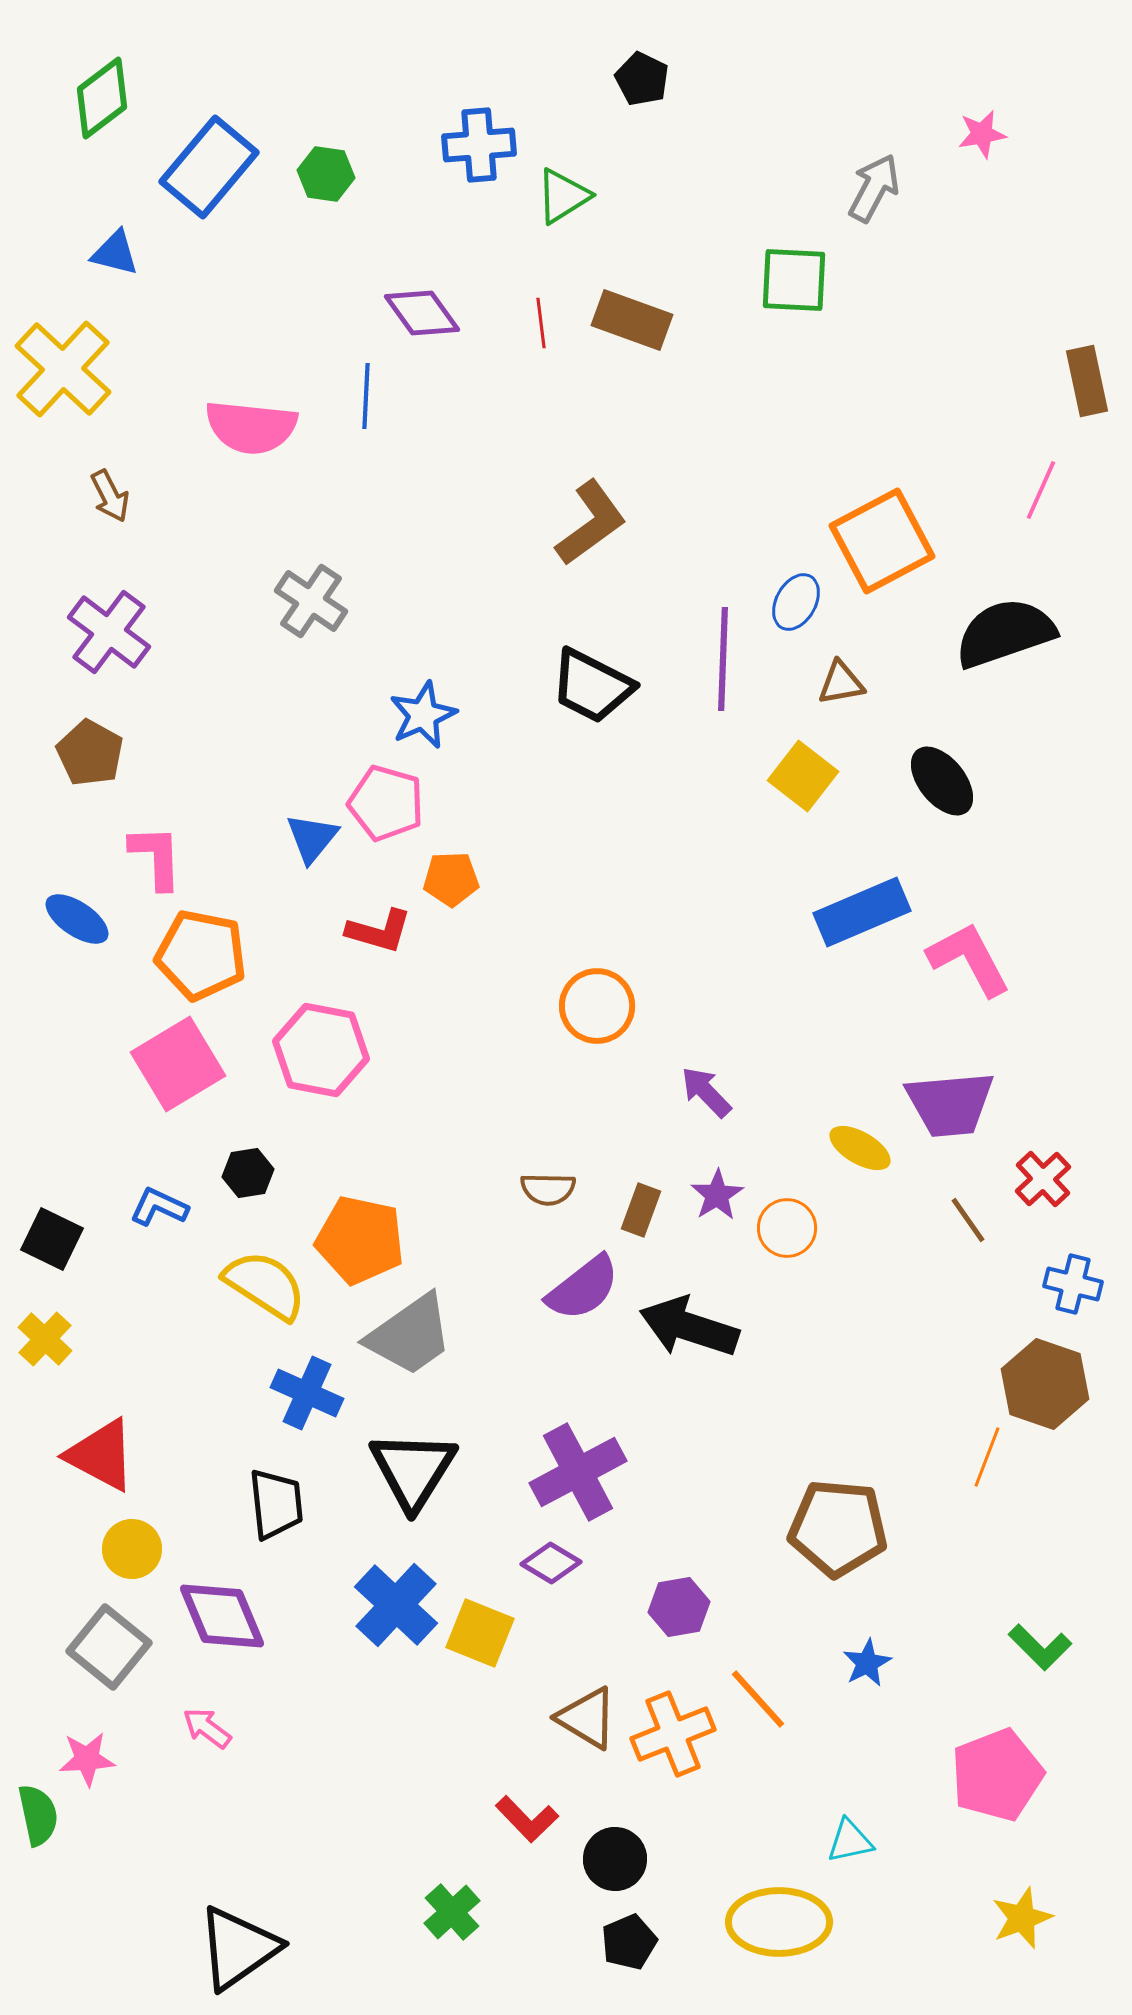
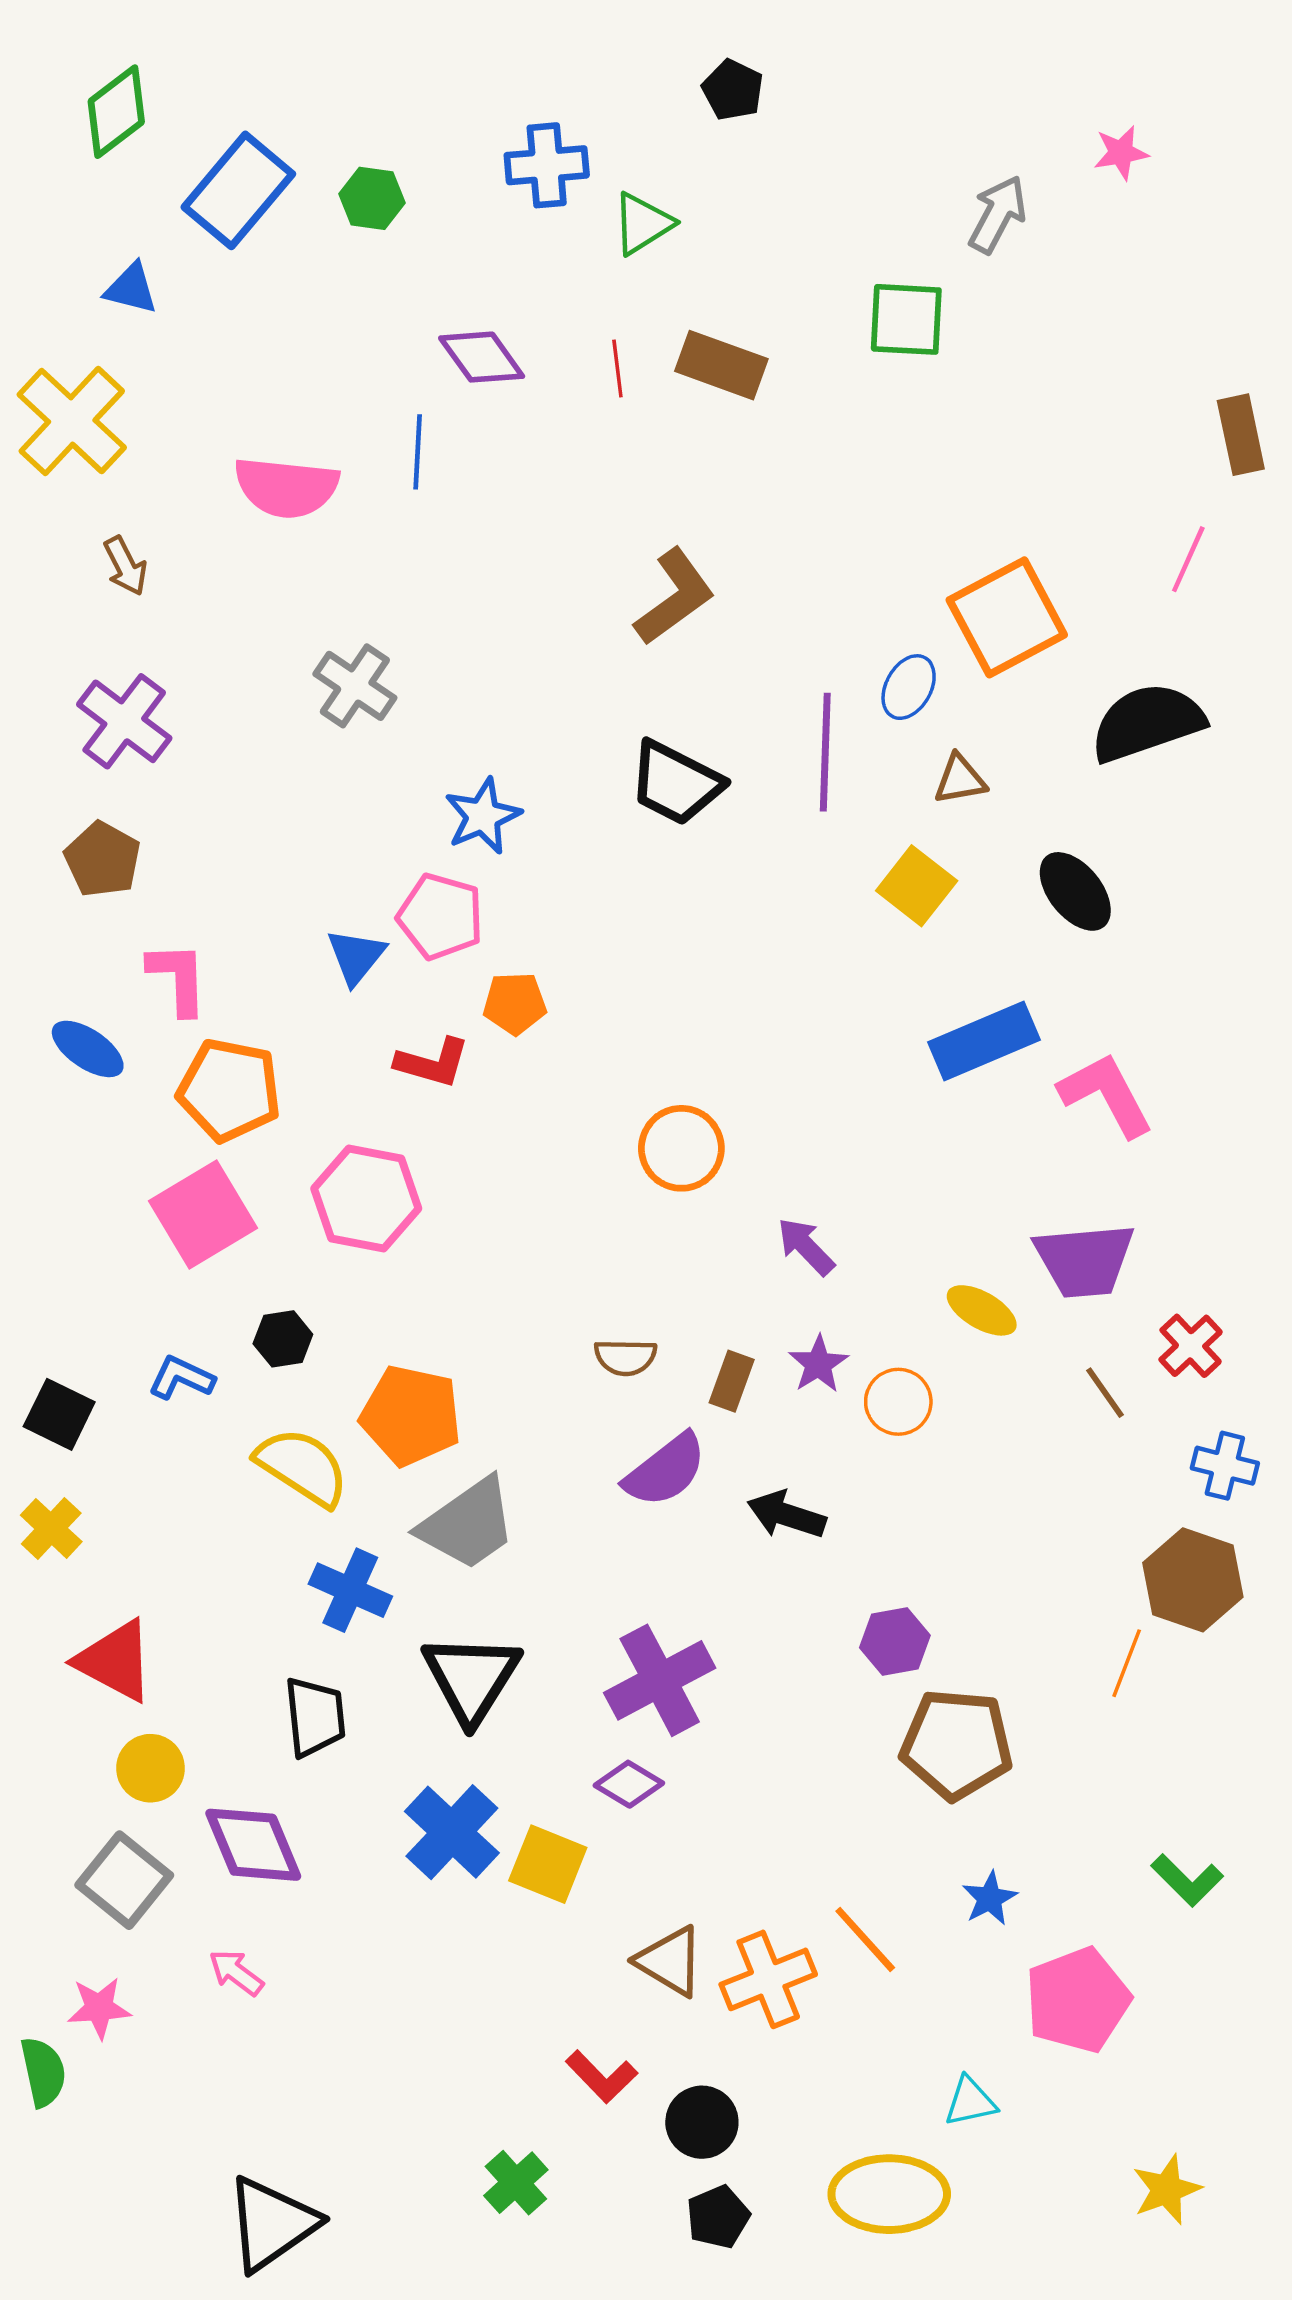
black arrow: (689, 1327) -> (786, 1515), size x0.7
purple hexagon: (679, 1607) -> (895, 1642), moved
pink pentagon: (997, 1775) -> (1078, 2000), moved

